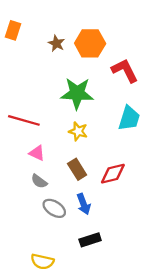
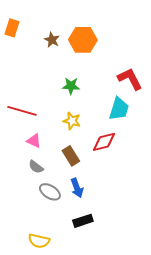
red L-shape: (125, 71) -> (130, 79), moved
green star: (77, 93) -> (71, 86), size x0.6
red diamond: (113, 174) -> (104, 142), moved

